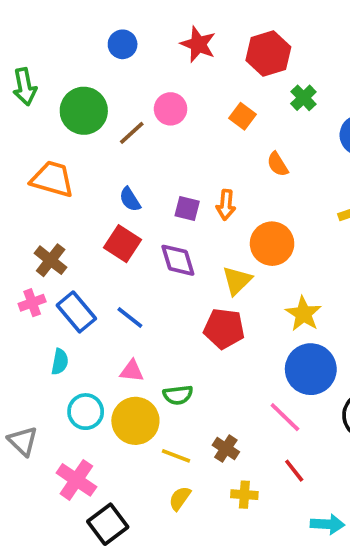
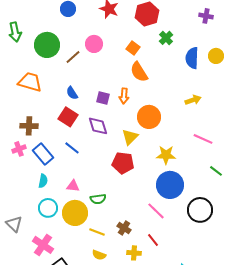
orange semicircle: (278, 164) -> (139, 72), moved, size x1.5
brown cross: (51, 260) -> (29, 126), turned -36
yellow star: (303, 314) -> (166, 155), turned -30
blue line: (130, 317) -> (72, 148), moved
cyan semicircle: (60, 362) -> (43, 181), moved
red line: (294, 471) -> (153, 240), moved
yellow semicircle: (180, 498) -> (99, 255), turned -104

